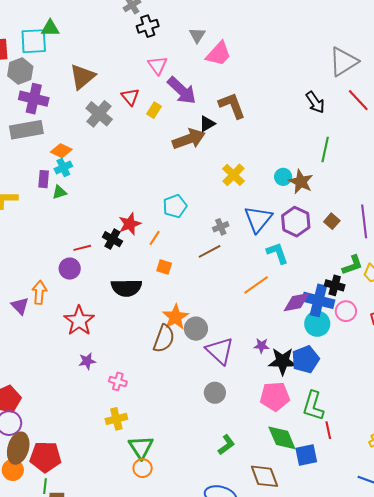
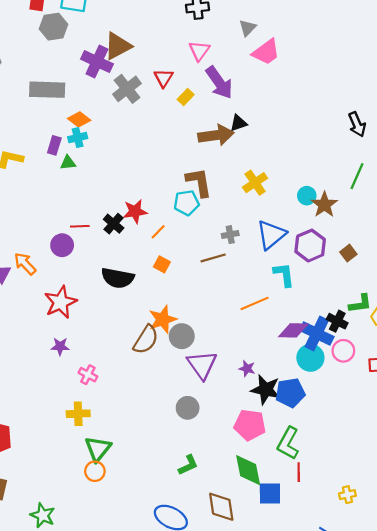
purple cross: (34, 99) -> (97, 62), moved
brown L-shape: (232, 106) -> (199, 182), moved
orange arrow: (39, 292) -> (25, 264), turned -60

